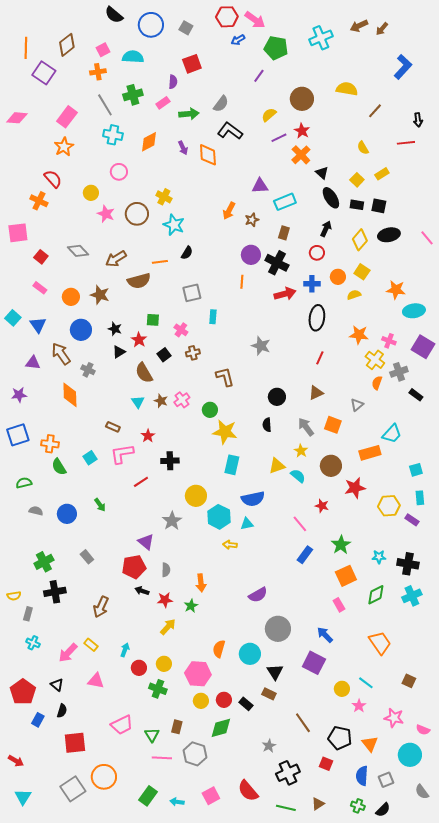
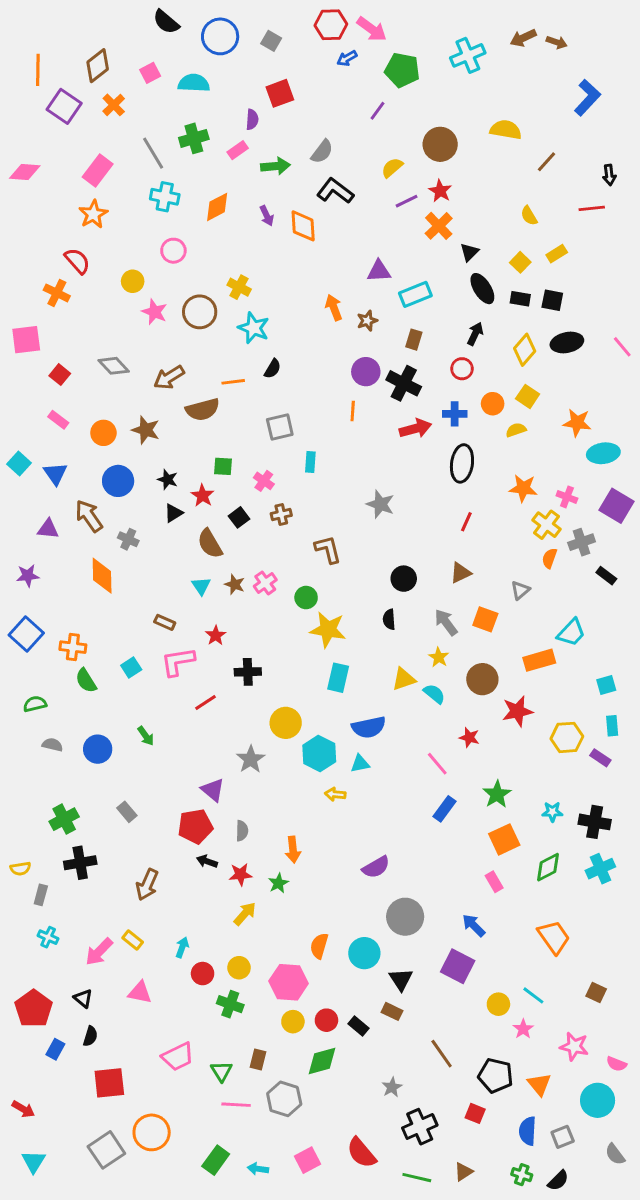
brown arrow: (382, 29) -> (557, 42), turned -112
orange cross: (98, 72) -> (114, 105), moved, turned -35
black triangle: (322, 173) -> (469, 252), turned 32
orange arrow: (229, 211) -> (334, 308), turned 132
blue square: (18, 435) -> (26, 634), turned -30

